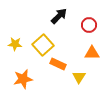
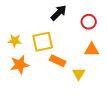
yellow square: (43, 45) -> (43, 42), turned 30
orange star: (23, 79) -> (20, 65), moved

